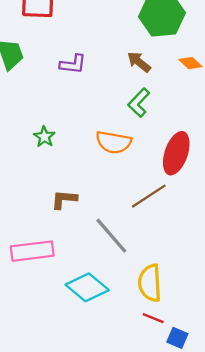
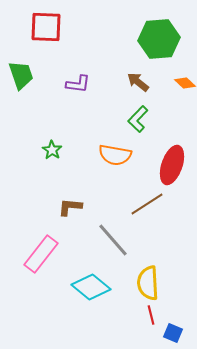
pink rectangle: (32, 251) -> (41, 254), turned -45
red line: (153, 318) -> (151, 315), turned 54

